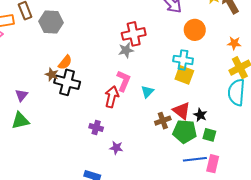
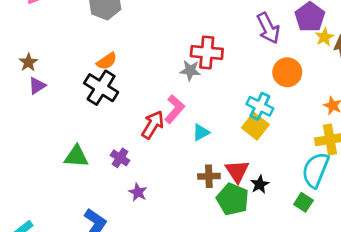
brown star: (52, 74) -> (28, 62), moved
green triangle: (20, 121) -> (76, 156), moved
green square: (209, 135) -> (303, 202), moved

